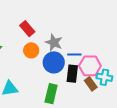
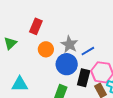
red rectangle: (27, 29) -> (36, 26), moved, turned 56
blue line: (74, 55) -> (88, 51), moved, turned -40

